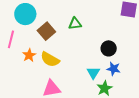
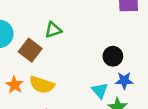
green triangle: (75, 24) -> (53, 30), moved

